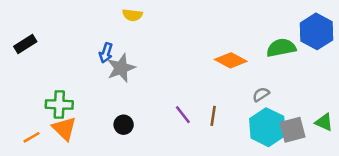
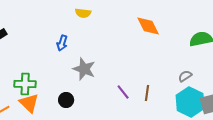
orange diamond: (231, 60) -> (148, 26), moved, turned 35
gray star: (121, 68) -> (84, 69), moved, turned -30
black circle: (124, 125) -> (66, 100), moved

